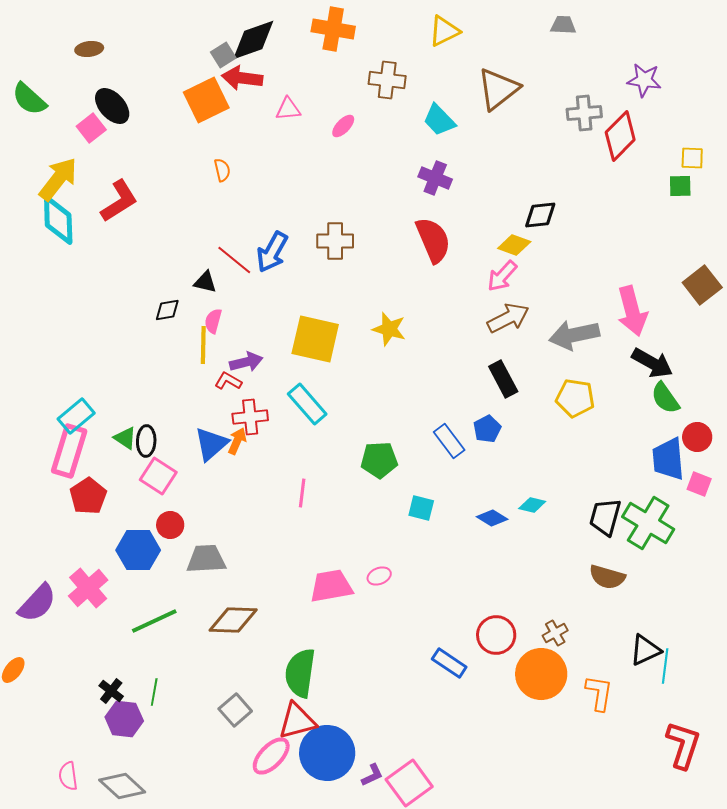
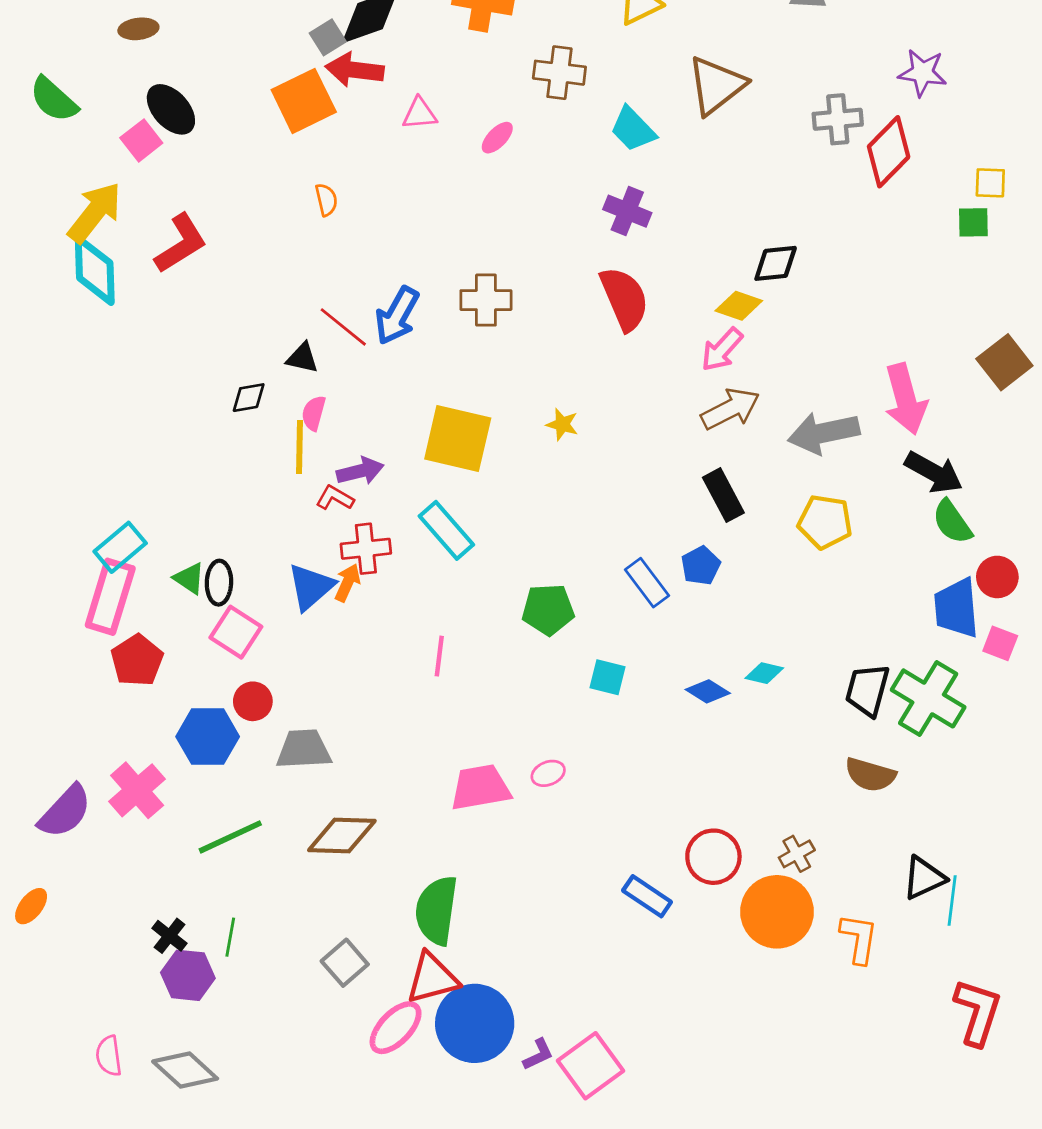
yellow star: (389, 329) -> (562, 424), size x0.7

